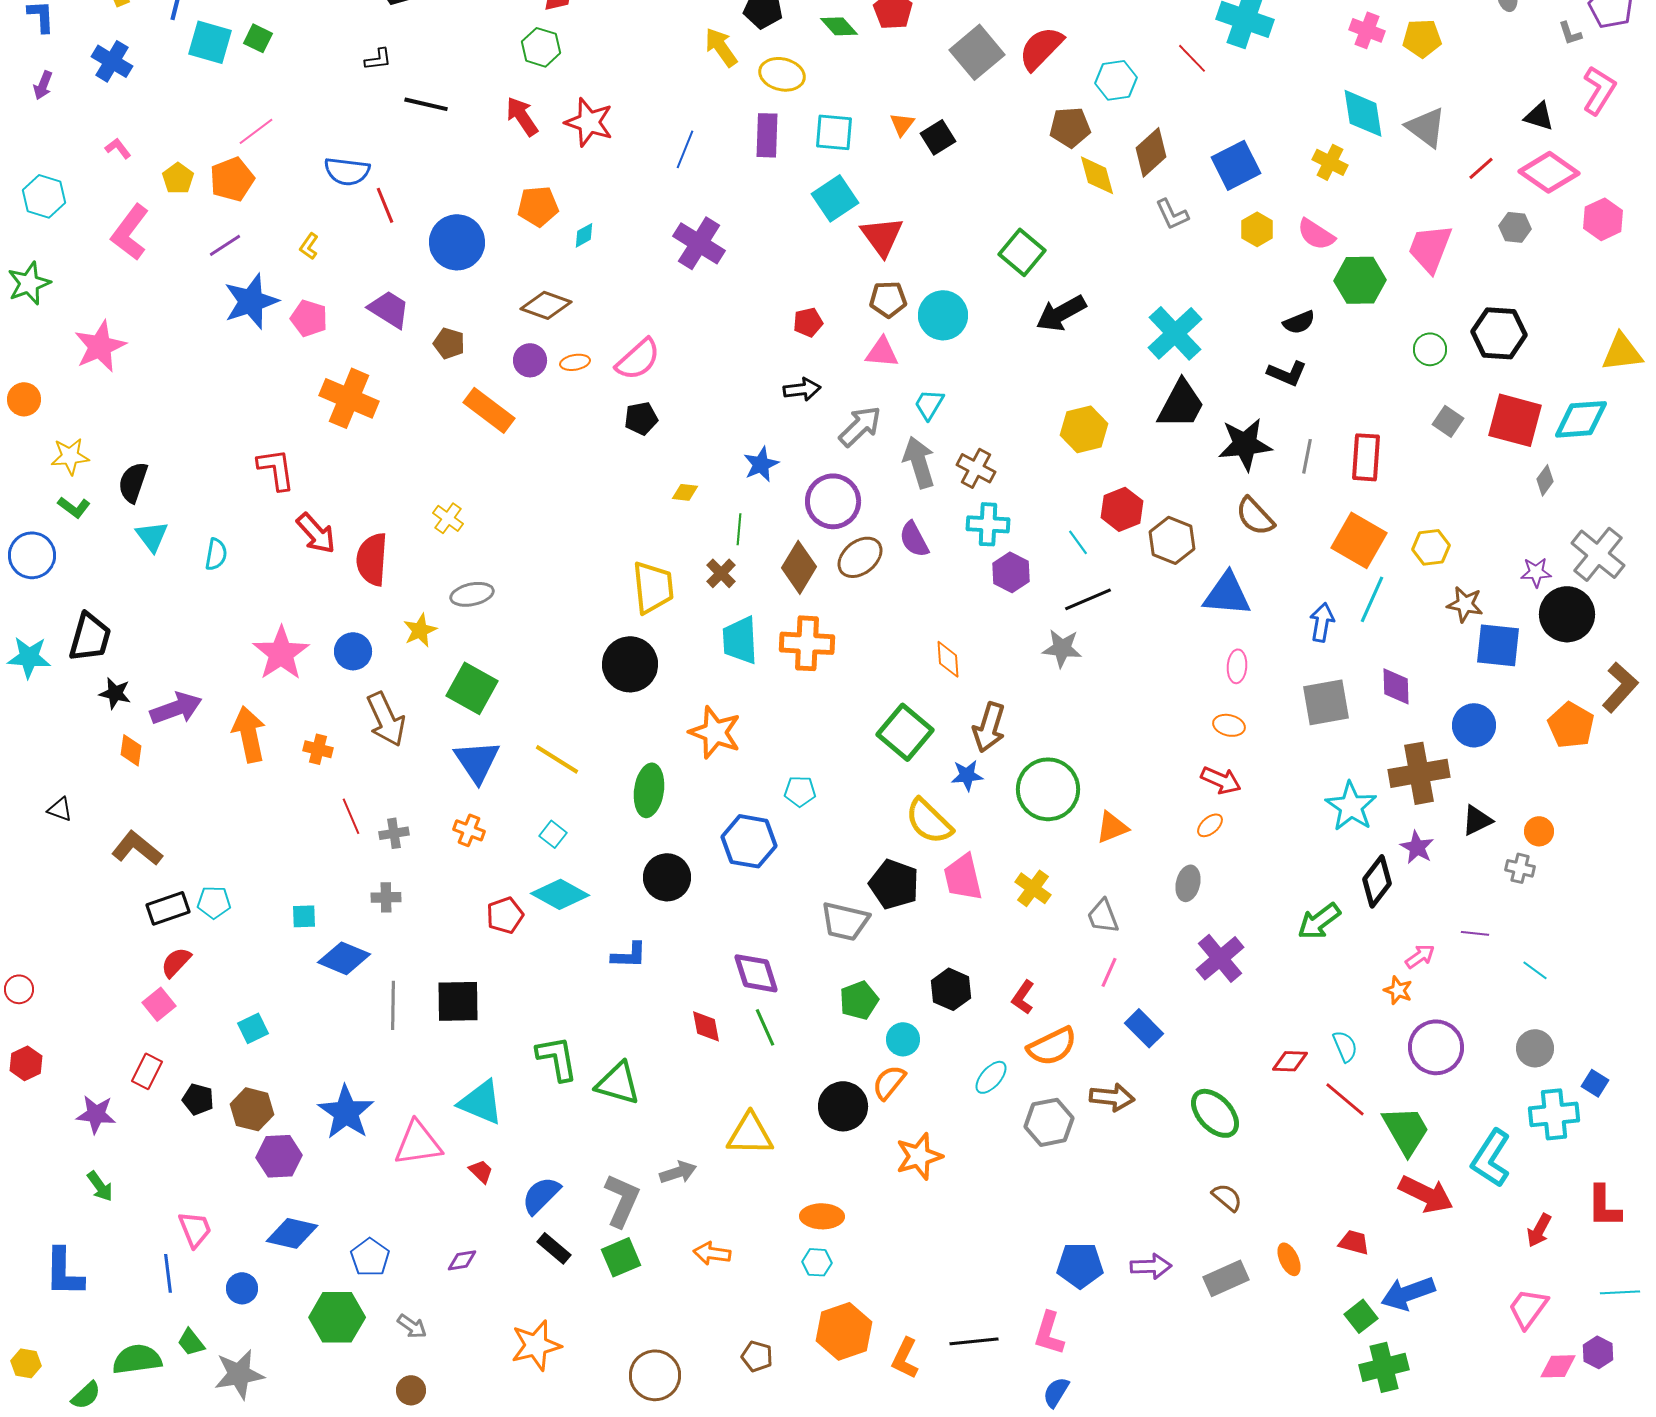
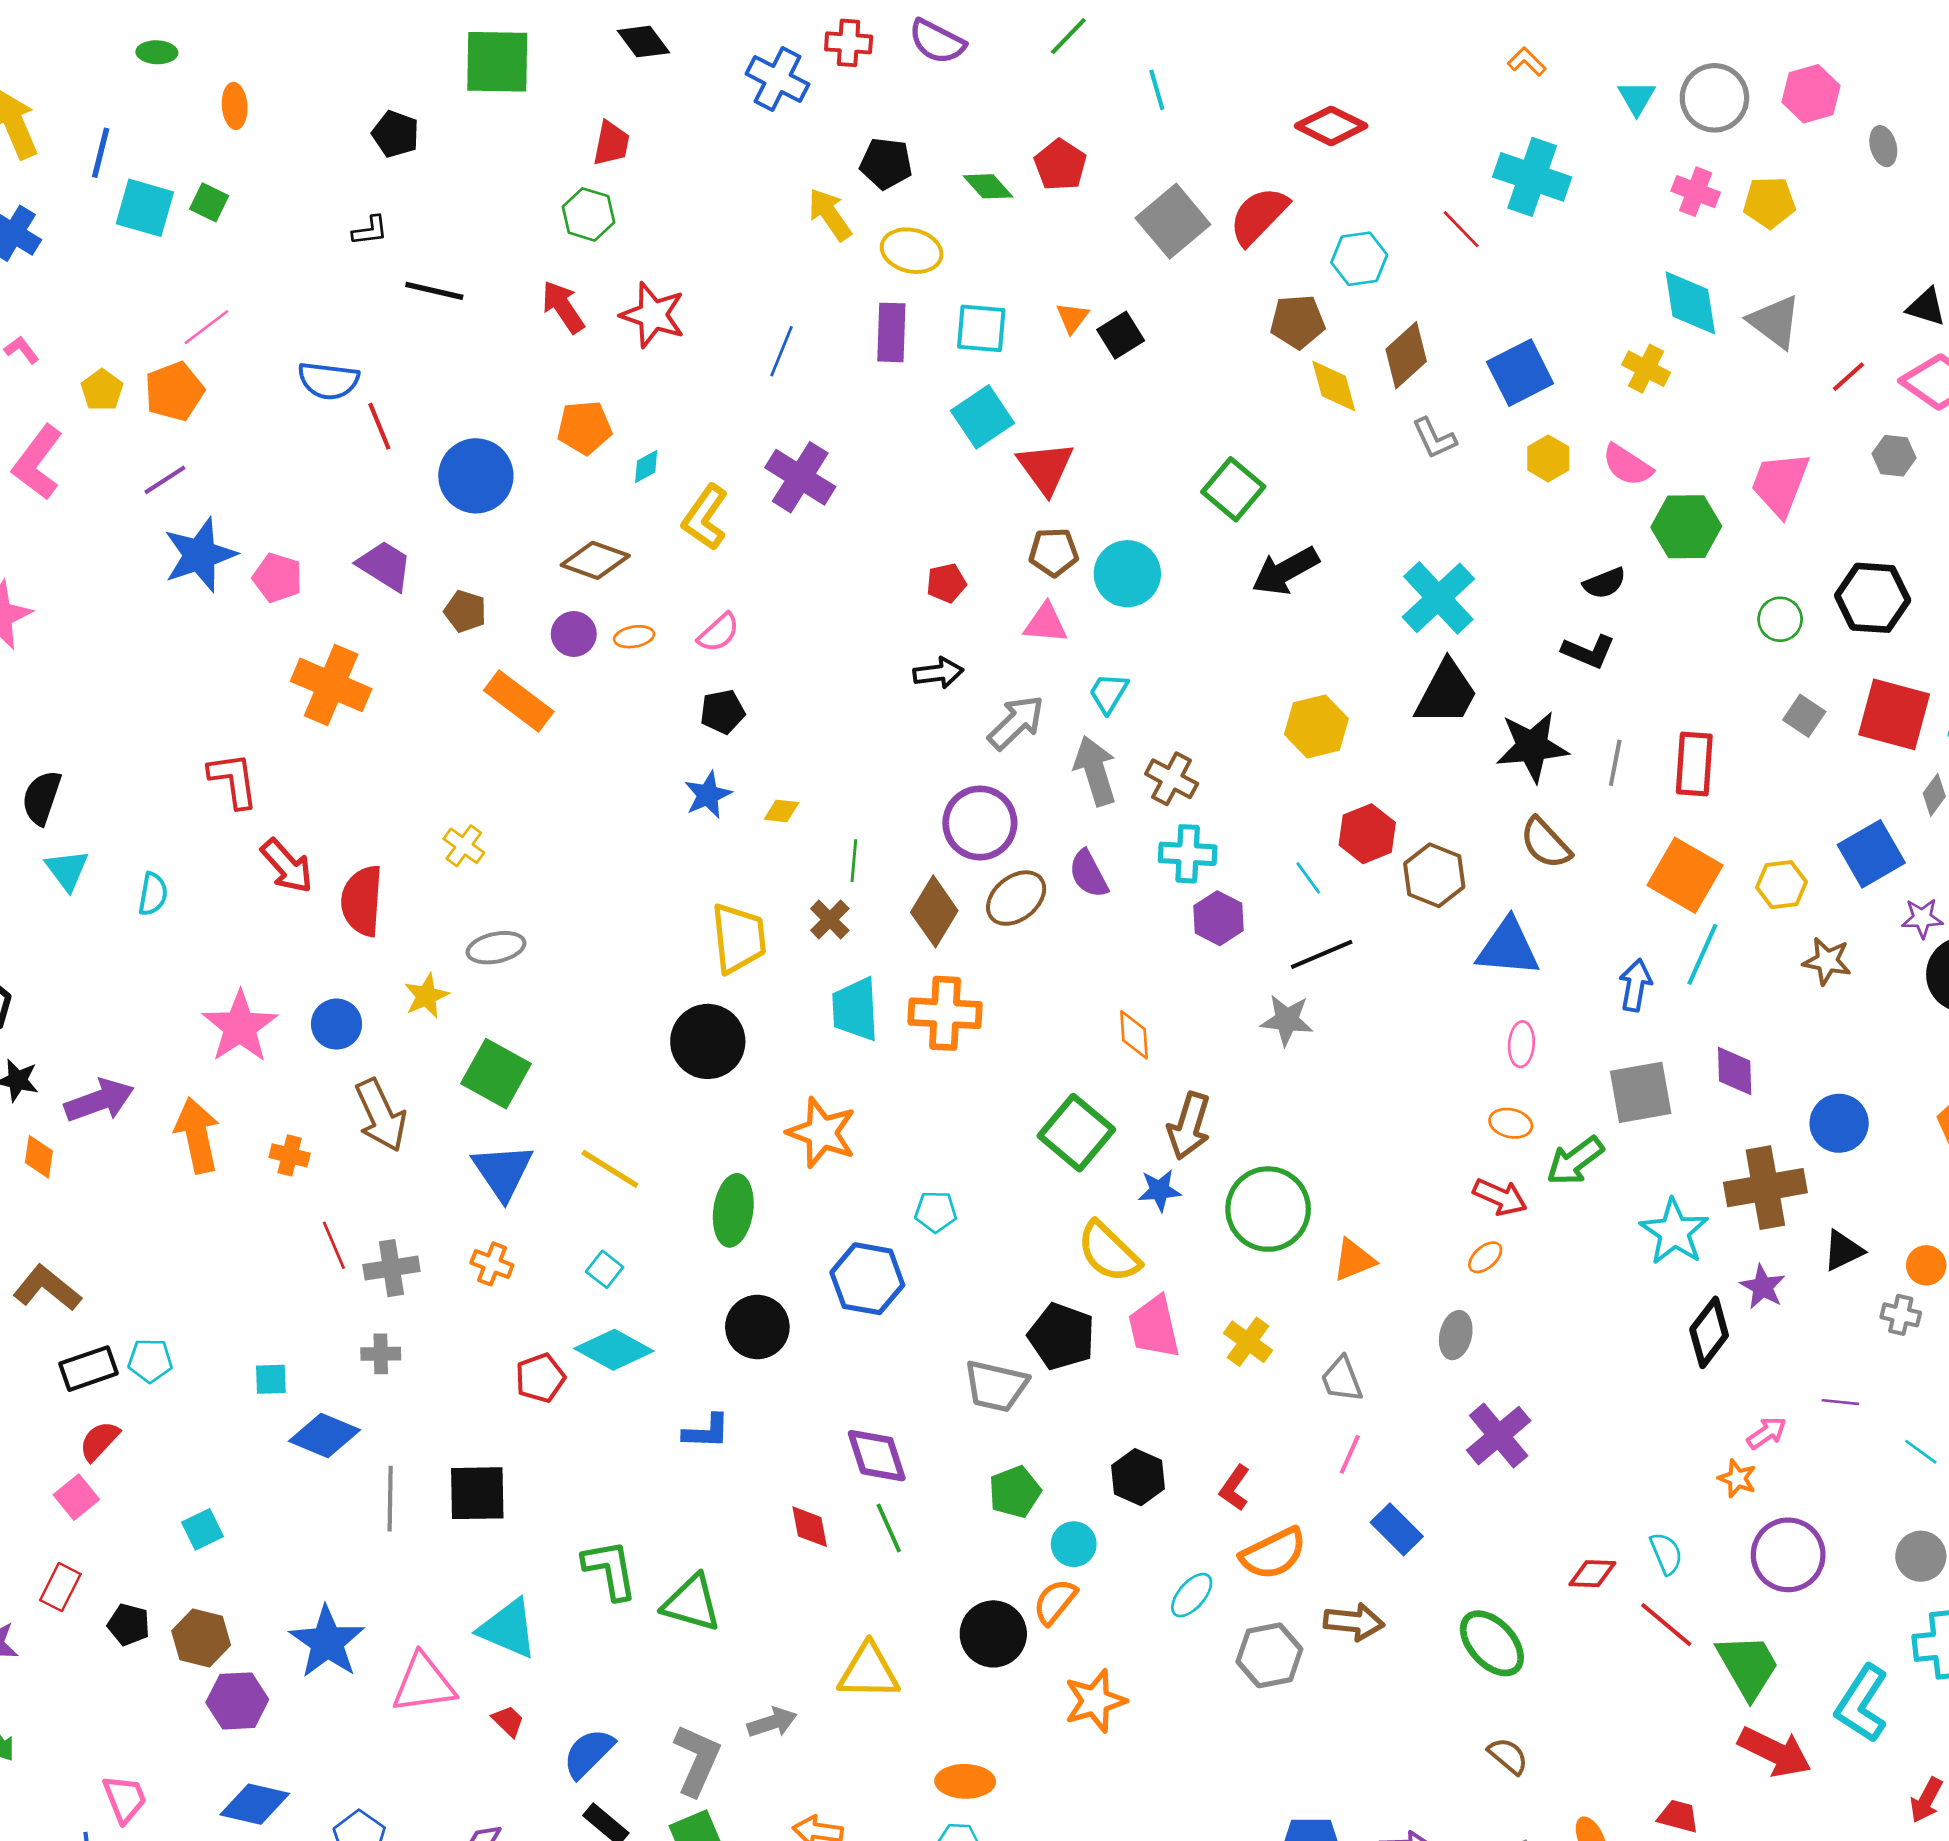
yellow L-shape: (309, 246) -> (705, 517), moved, size x1.8
pink semicircle: (638, 359) -> (719, 633), size x0.7
blue star: (761, 464) -> (708, 795), moved
blue square: (1498, 645) -> (1871, 854), moved, turned -36
gray cross: (394, 833) -> (391, 1268), size x1.4
green arrow: (1319, 921) -> (1575, 1161), moved

